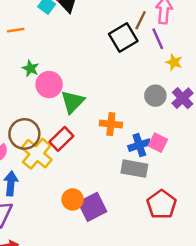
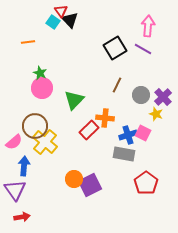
brown line: (141, 20) -> (117, 85), moved
purple line: (158, 39) -> (143, 49), turned -36
yellow star: (174, 62) -> (156, 114), moved
pink circle: (49, 85) -> (42, 88), moved
red rectangle: (61, 139) -> (89, 130), moved

